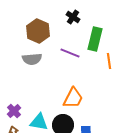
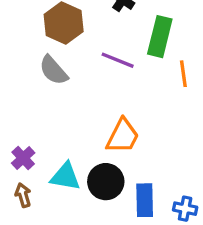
gray semicircle: (32, 59) -> (53, 70), turned 54

